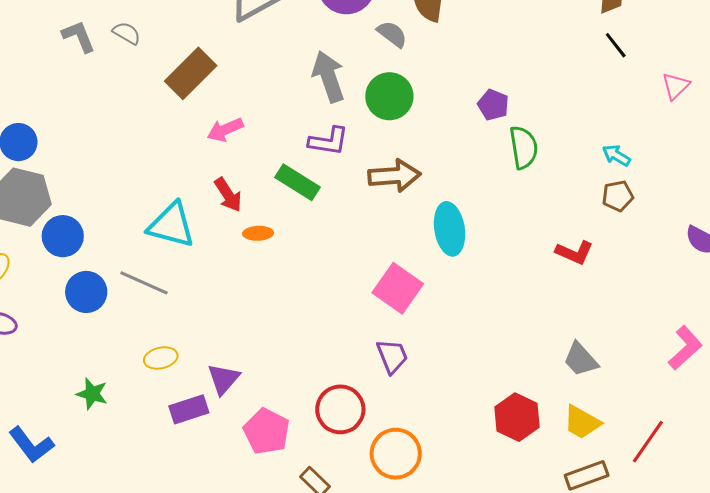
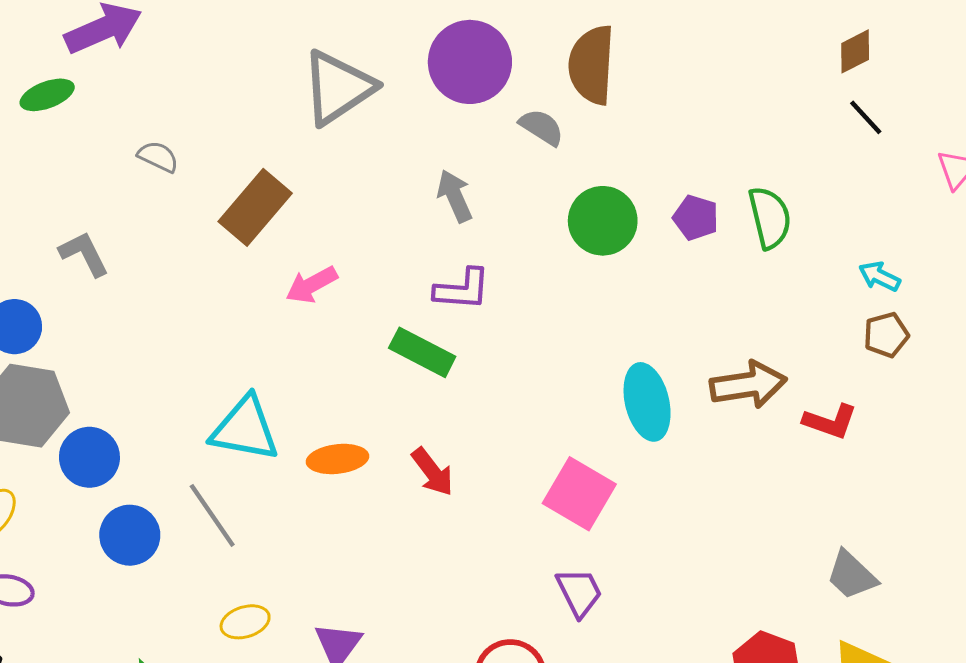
gray L-shape: (79, 36) -> (84, 254), moved
gray arrow: (329, 77) -> (455, 196), size x0.7
green circle: (389, 96) -> (603, 221), moved
green semicircle: (524, 147) -> (770, 218), moved
brown arrow: (394, 176) -> (748, 385), moved
red arrow: (228, 195) -> (433, 472), moved
orange ellipse: (258, 233) -> (337, 459), moved, size x1.4
gray line: (144, 283) -> (212, 515), turned 36

